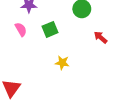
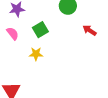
yellow star: (62, 63) -> (36, 54), moved

